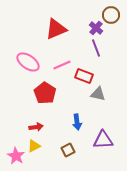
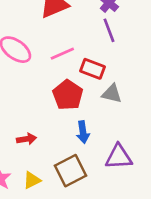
red pentagon: (45, 93) -> (68, 95), moved
yellow triangle: (34, 146) -> (32, 180), moved
brown square: (68, 150) -> (71, 171), size x1.6

